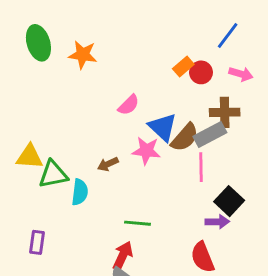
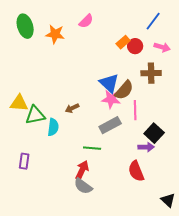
pink semicircle: (129, 105) -> (86, 21), moved
gray rectangle: (210, 134) -> (110, 125), moved
pink star: (146, 151) -> (111, 99), moved

